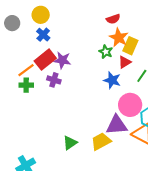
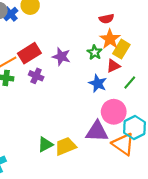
blue cross: (43, 35) -> (11, 14), moved
purple star: (62, 60) -> (61, 56), moved
yellow trapezoid: (101, 141) -> (66, 146), moved

